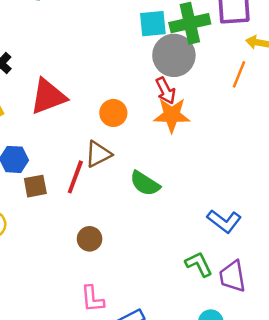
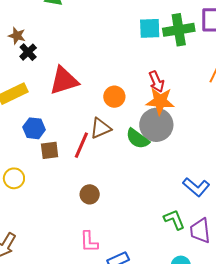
gray circle: (174, 55) -> (156, 125), moved
green semicircle: (145, 183) -> (138, 139), moved

